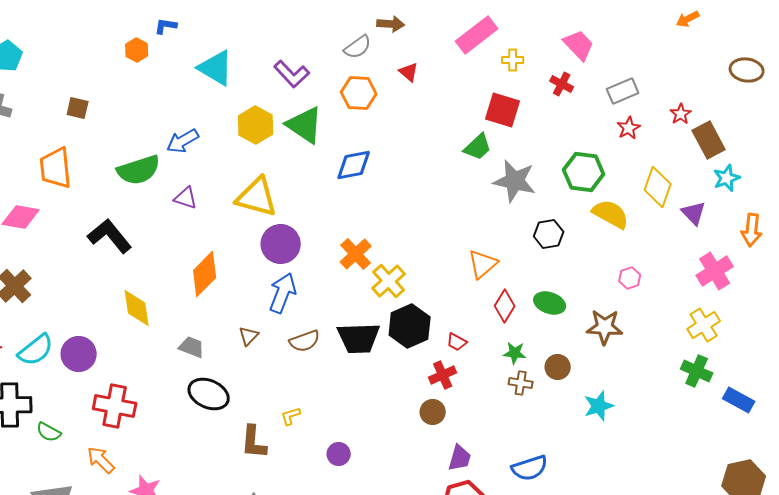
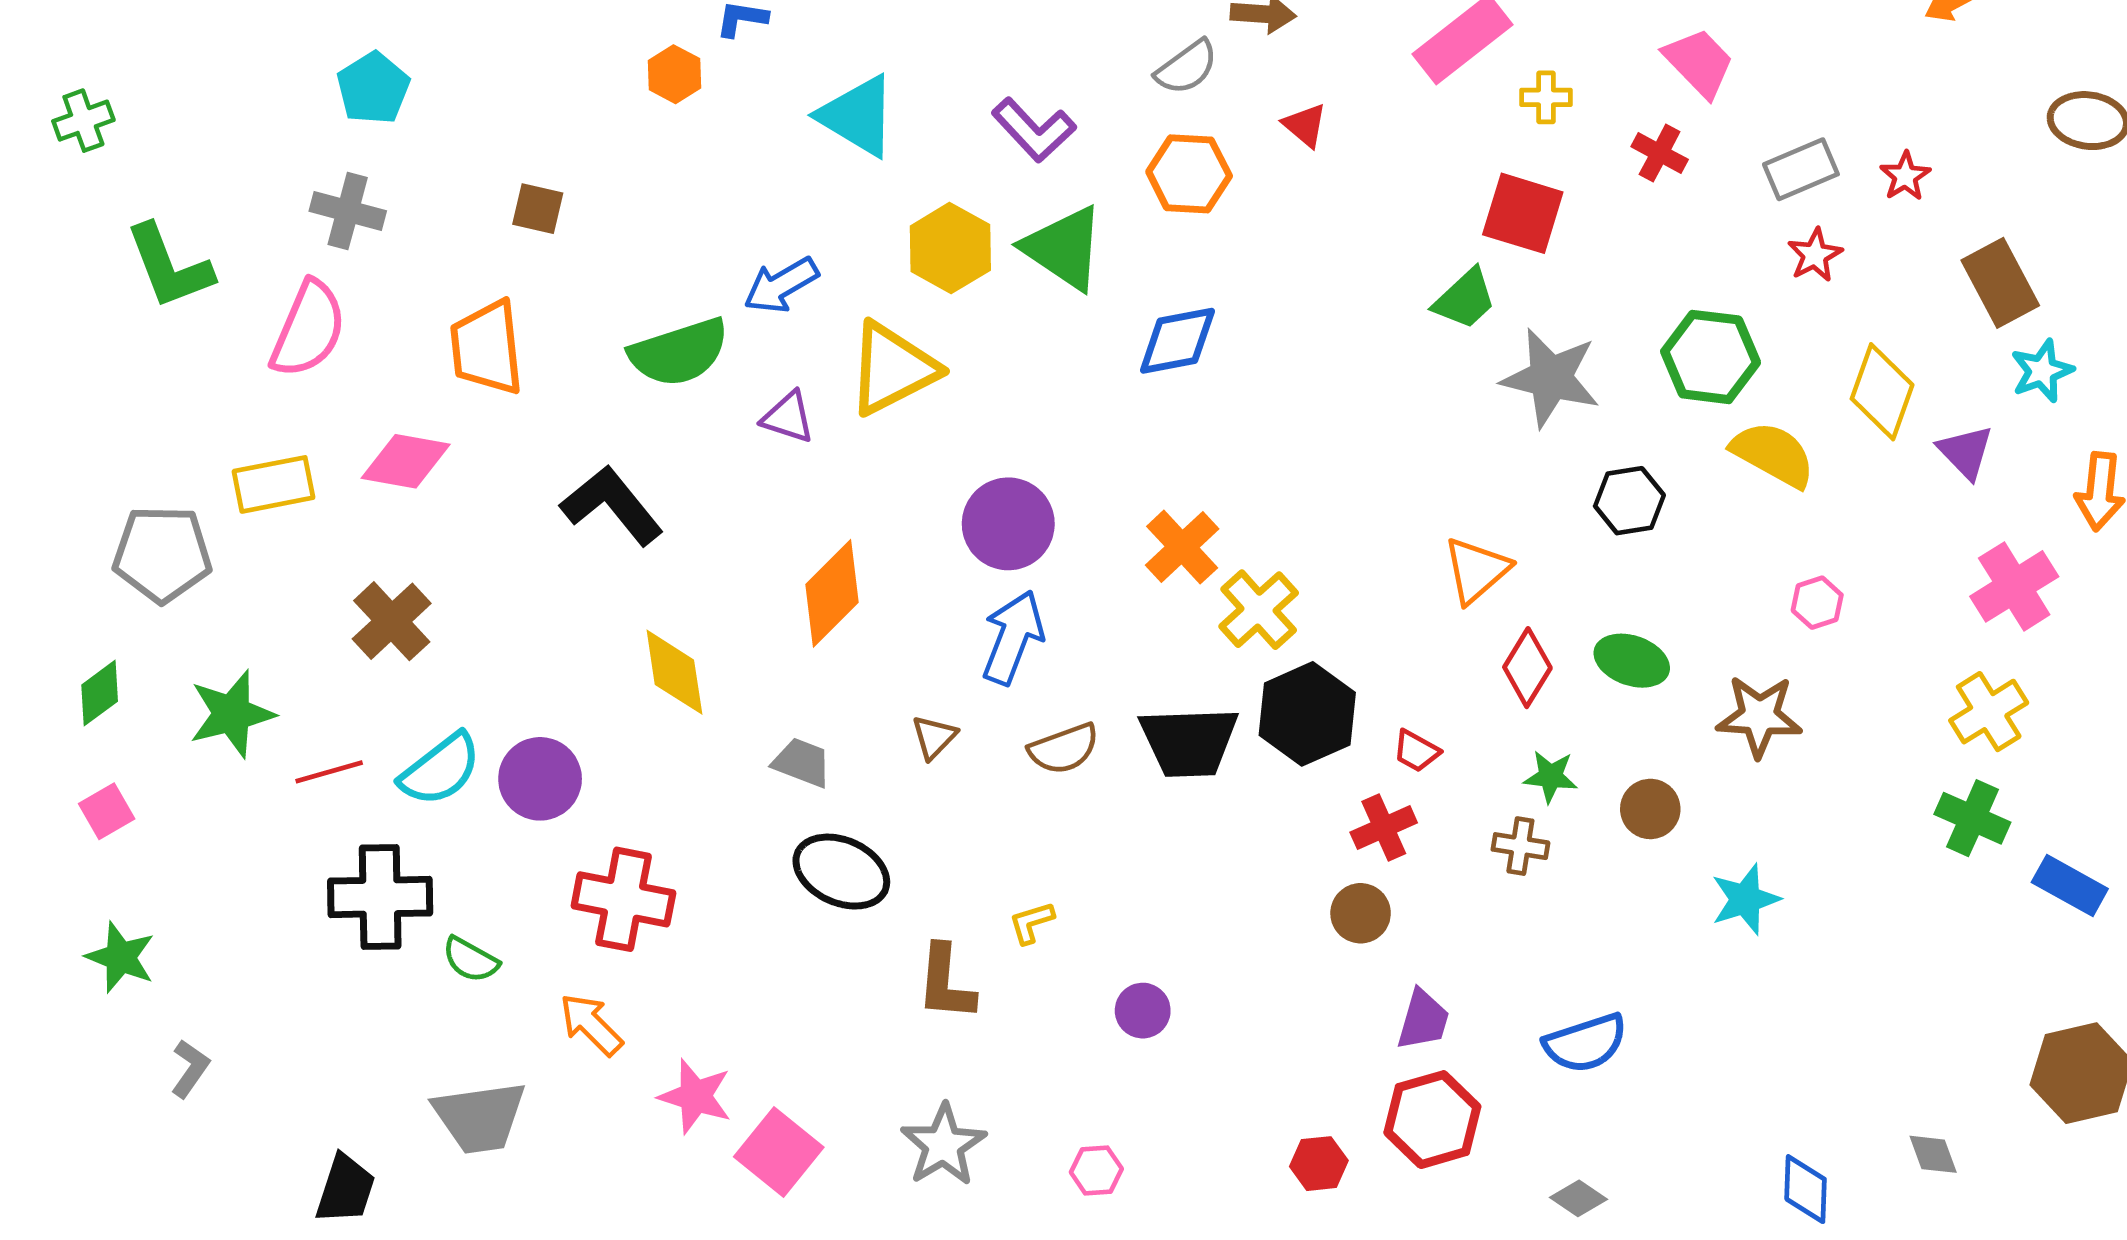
red star: (681, 114) -> (1905, 176), moved
yellow triangle: (257, 197) -> (892, 369), moved, turned -42
brown cross: (521, 383) -> (1520, 846), moved

